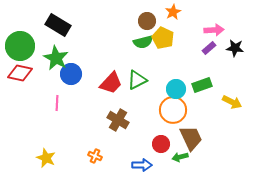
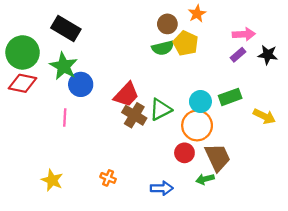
green triangle: (137, 80) -> (161, 109), moved
brown cross: (118, 120) -> (134, 115), moved
red circle: (161, 144) -> (184, 153), moved

